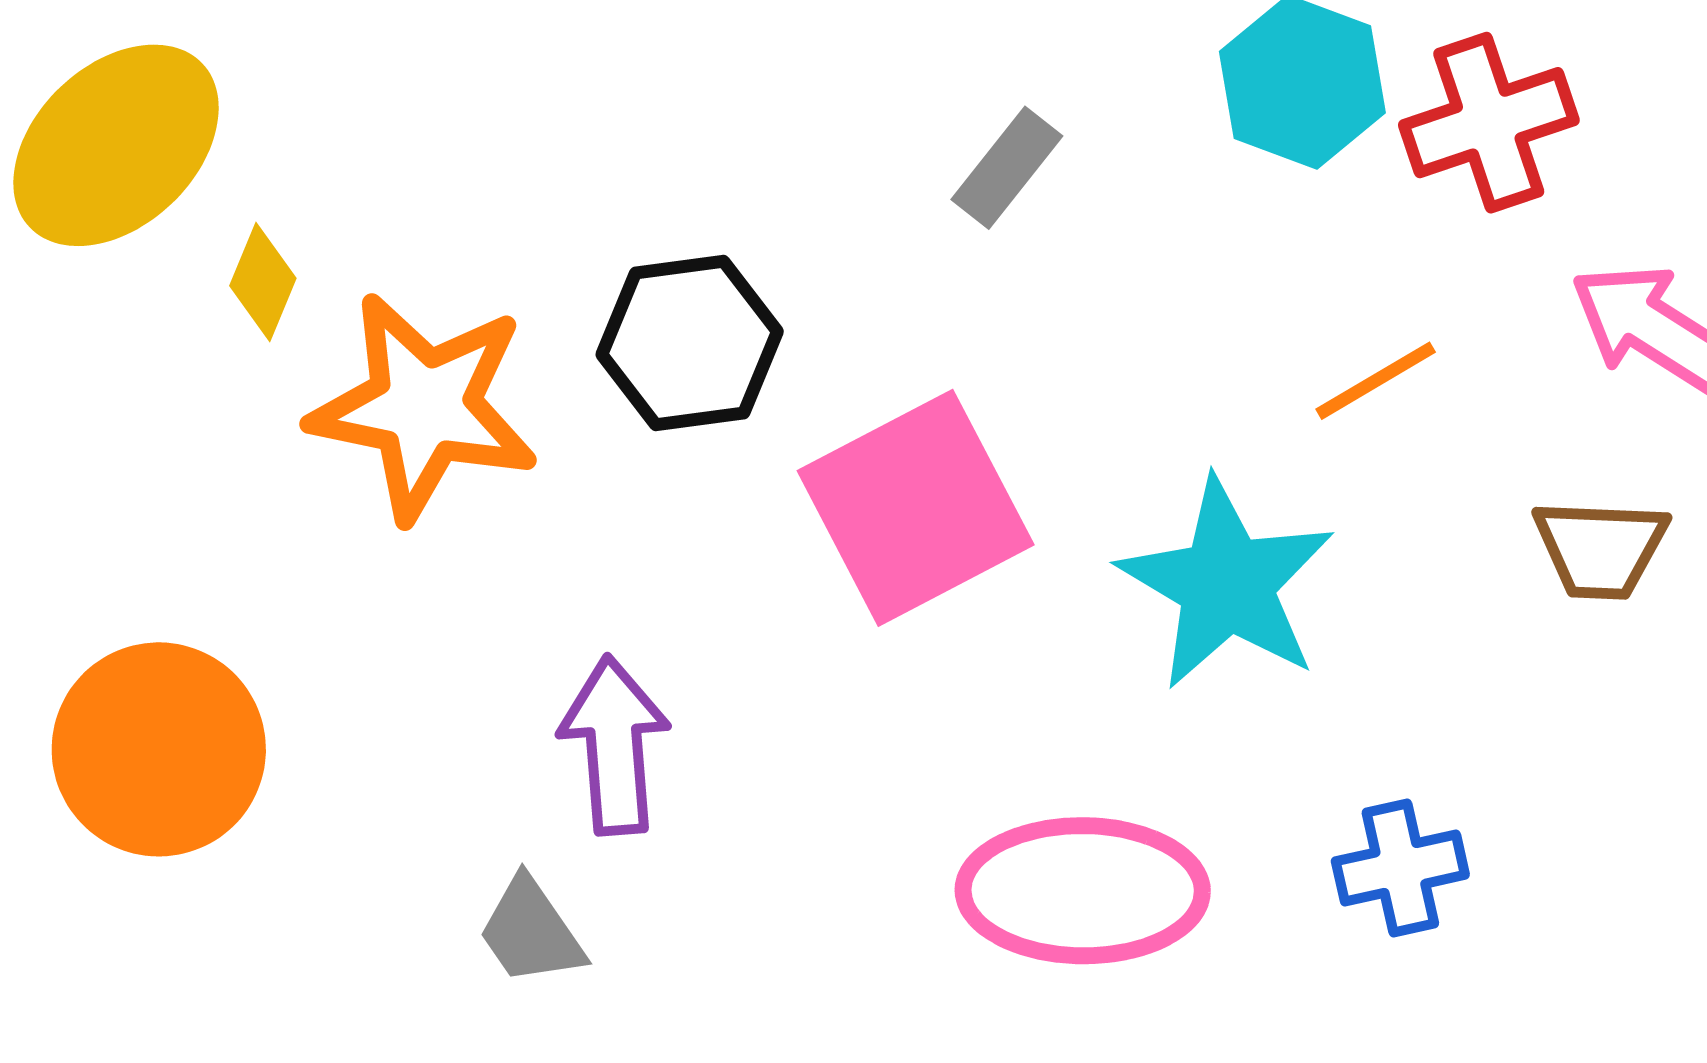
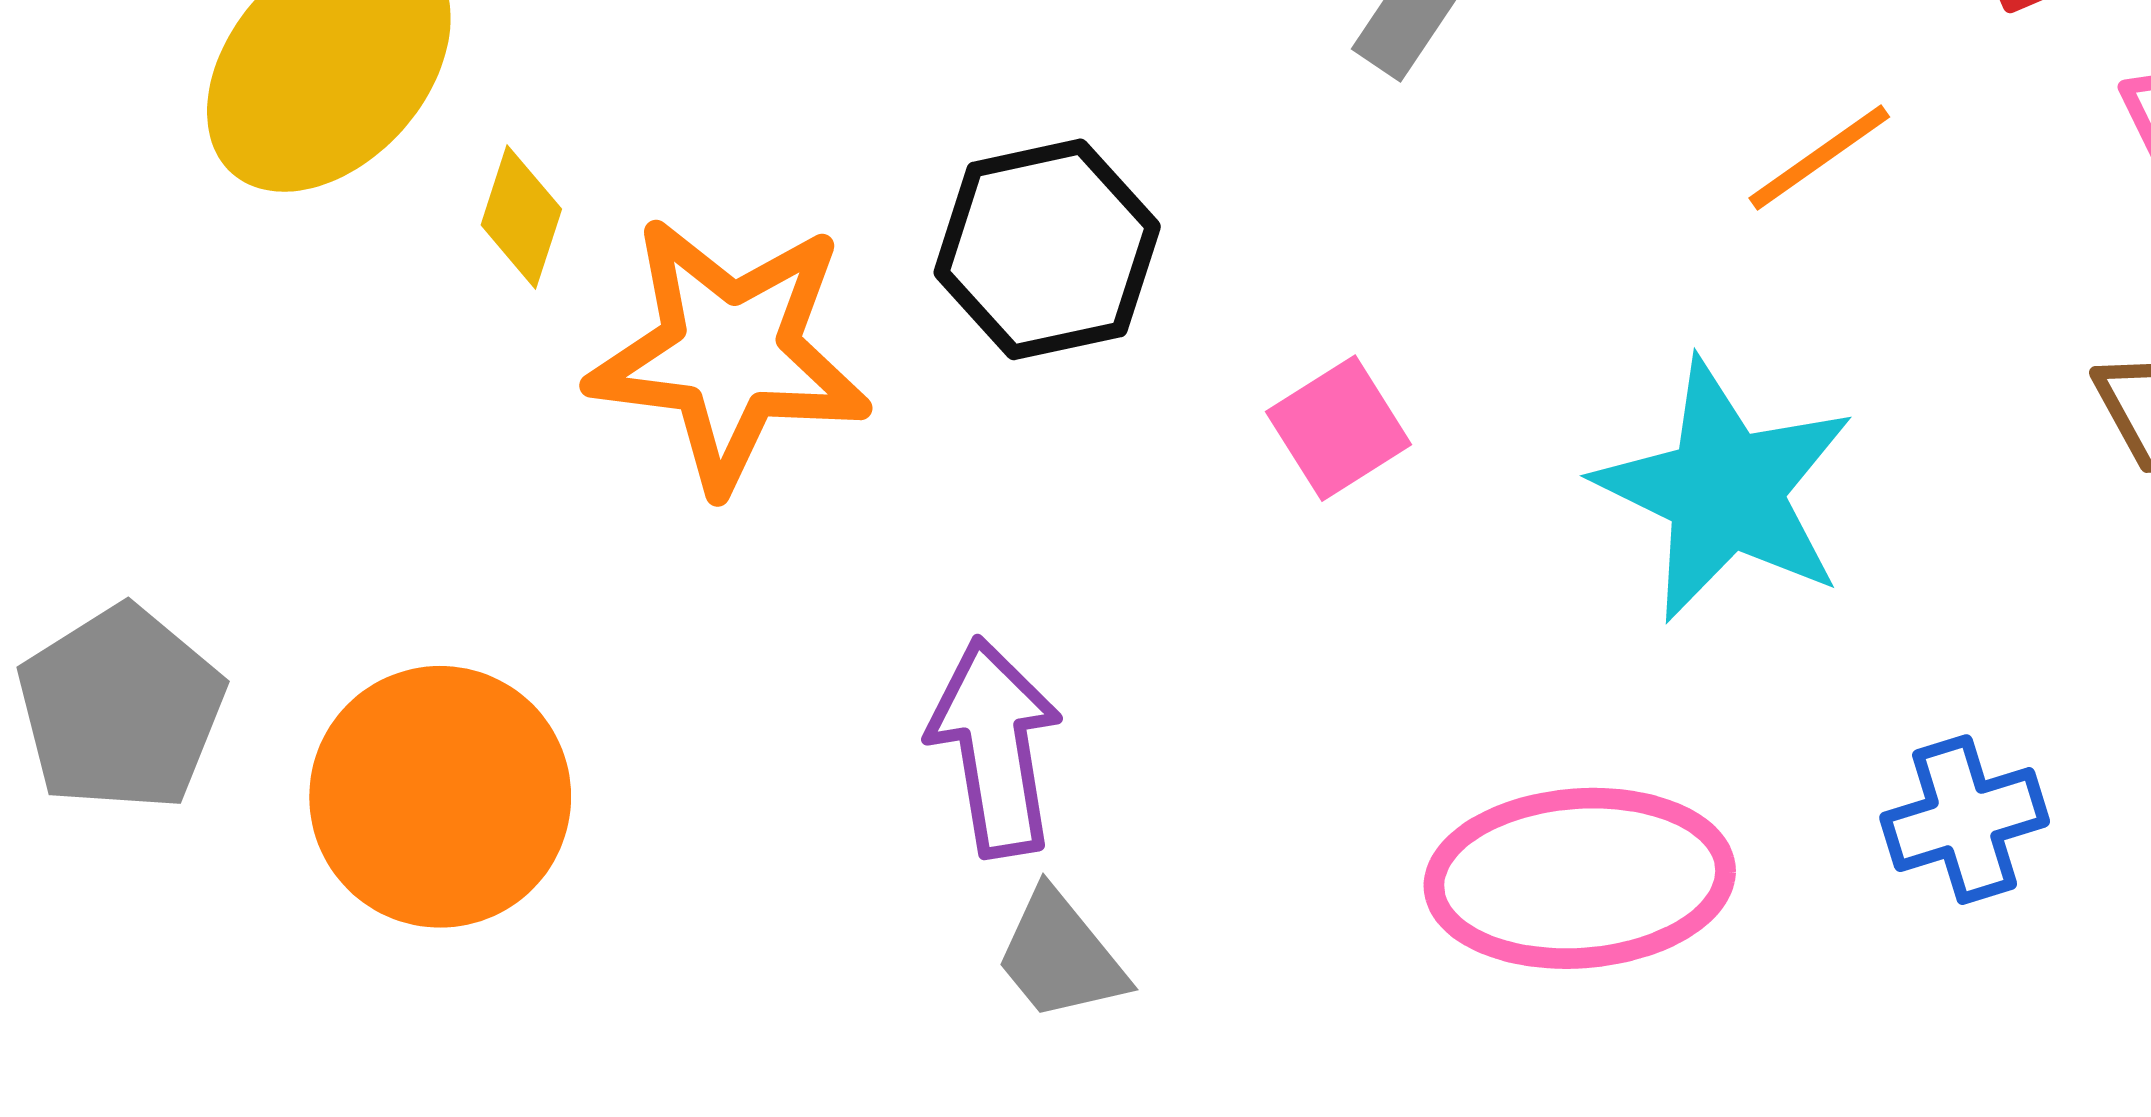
orange line: (1376, 381) -> (1819, 158), moved
pink square: (916, 508) -> (1339, 428), size x0.5
gray trapezoid: (531, 932) -> (1060, 956), moved

